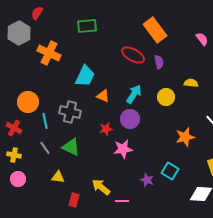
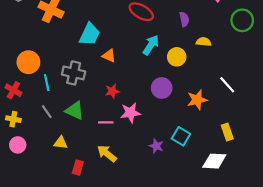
purple semicircle: (159, 62) -> (184, 19), moved
cyan arrow: (134, 94) -> (151, 45), moved
purple circle: (130, 119) -> (162, 88), moved
pink line: (122, 201) -> (106, 122), moved

